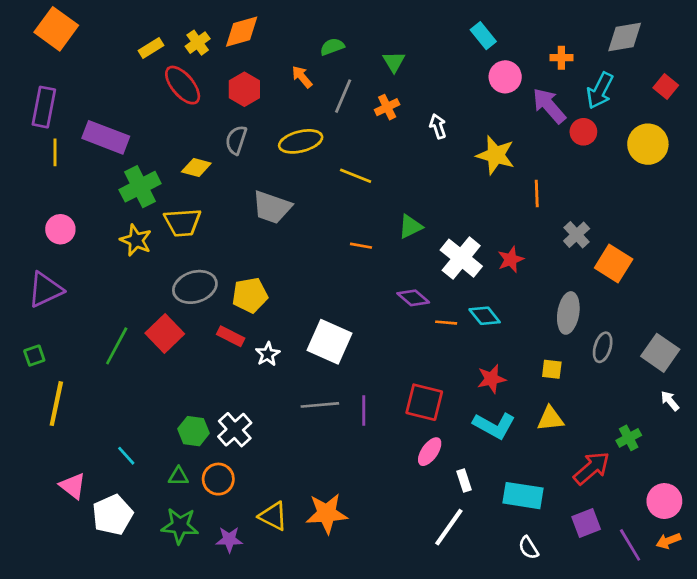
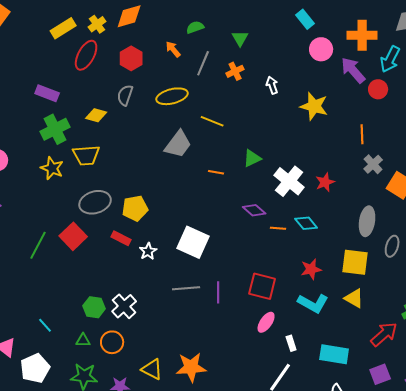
yellow rectangle: (151, 48) -> (63, 28), size x1.4
orange cross: (561, 58) -> (362, 35), size x1.8
red ellipse: (183, 85) -> (86, 55), turned 68
purple rectangle: (106, 137) -> (47, 93), moved, size x0.7
orange line: (537, 194) -> (362, 134), moved
gray trapezoid: (272, 207) -> (178, 144), moved, turned -72
yellow square: (552, 369) -> (355, 262), size x1.8
yellow triangle: (550, 419) -> (354, 298), turned 35

